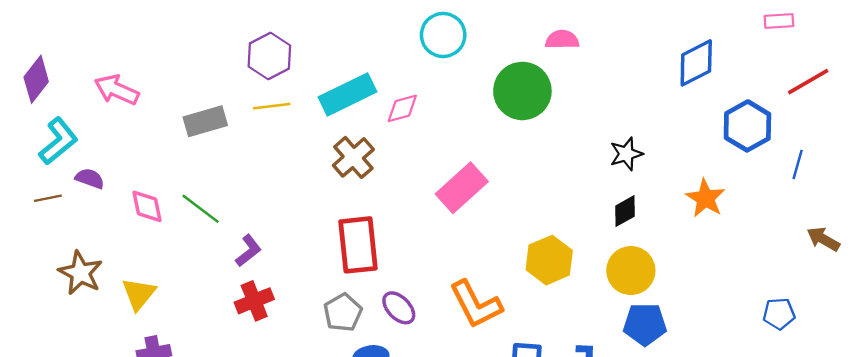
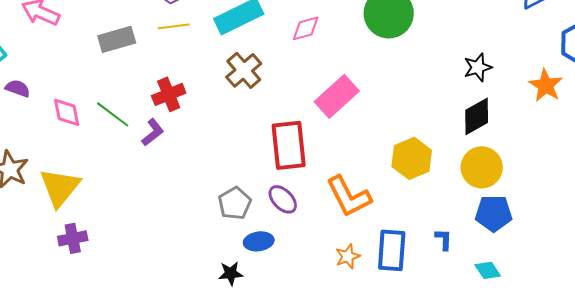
pink diamond: (402, 108) -> (306, 28), moved
orange star: (705, 198) -> (546, 85), moved
black diamond: (625, 211) -> (477, 116), size x1.4
red rectangle: (358, 245) -> (289, 145), moved
purple L-shape: (248, 251) -> (153, 132), moved
yellow triangle: (139, 294) -> (60, 187), size x1.4
red cross: (254, 301) -> (169, 94), moved

